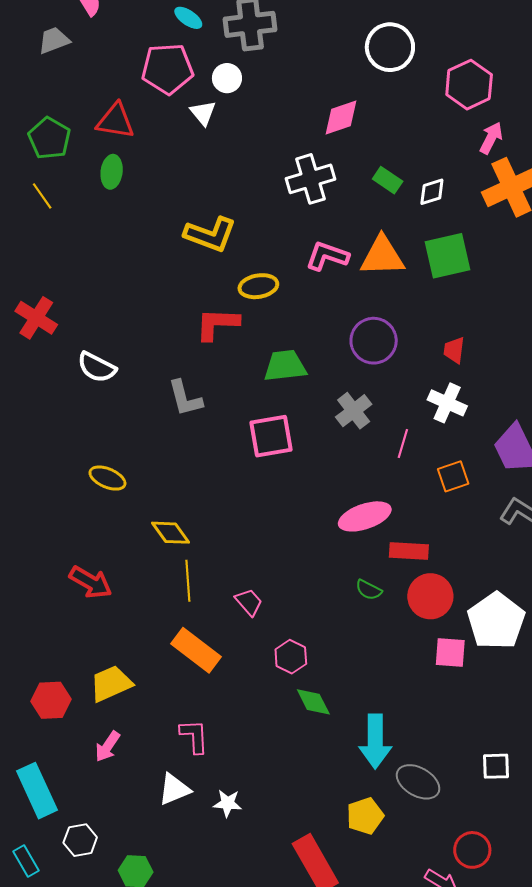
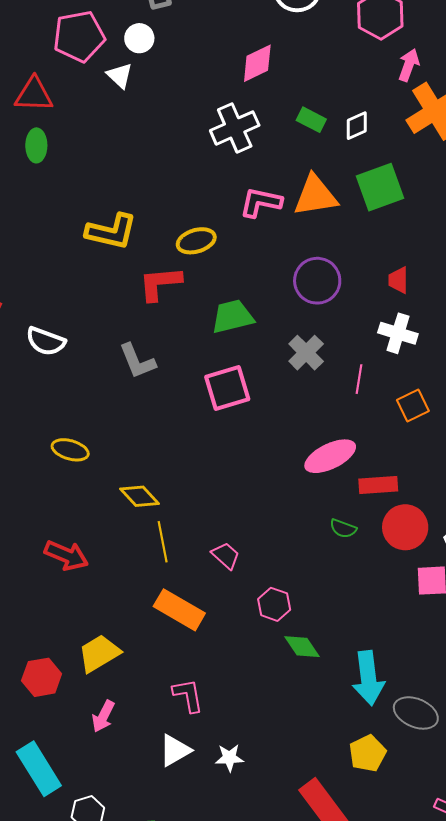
yellow L-shape: (210, 234) -> (111, 232), moved

